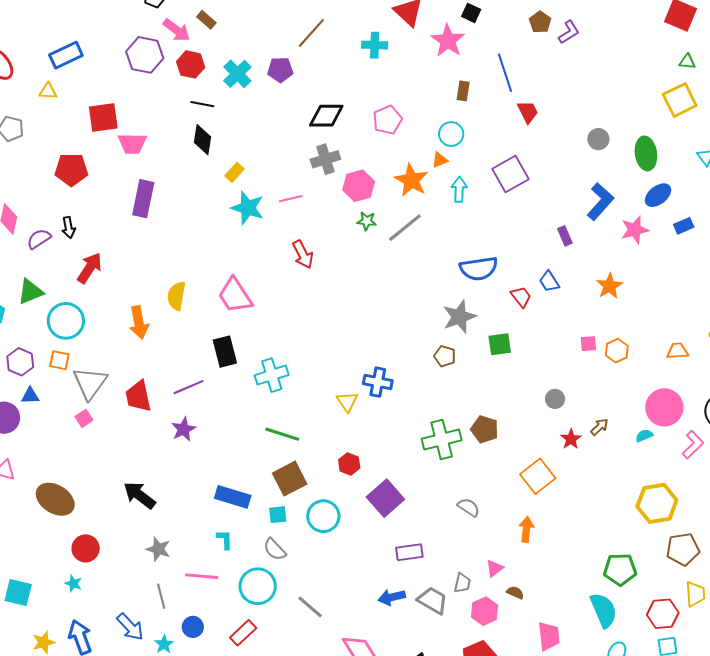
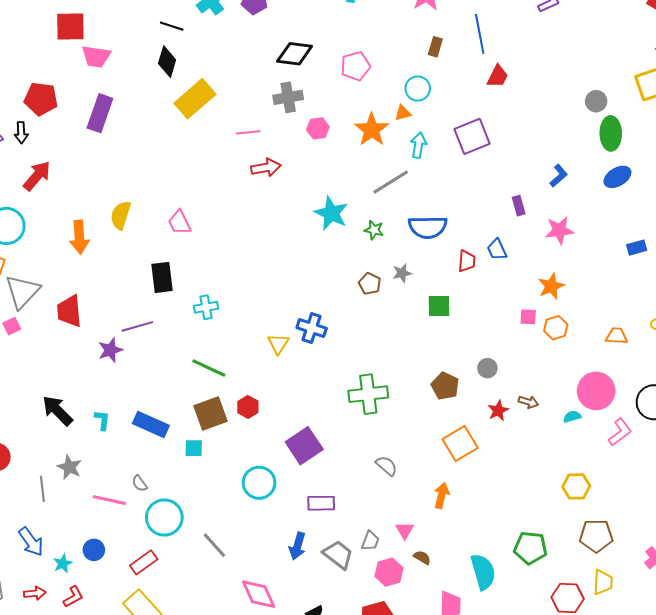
red trapezoid: (528, 112) -> (498, 76), turned 45
gray circle: (598, 139) -> (596, 101), moved
red pentagon: (71, 170) -> (41, 99), moved
yellow rectangle: (234, 172) -> (195, 99), size x2.0
pink hexagon: (359, 186) -> (318, 128), size x0.7
blue L-shape: (600, 201) -> (559, 176), size x0.6
cyan star: (248, 208) -> (331, 213), moved
green star: (367, 221) -> (374, 230), moved
blue rectangle: (684, 226) -> (637, 248), moved
gray line: (405, 228) -> (391, 182), moved
pink star: (635, 230) -> (559, 230), moved
red arrow: (303, 254) -> (266, 168), moved, turned -80
orange star: (609, 286) -> (551, 286), moved
pink trapezoid: (235, 296) -> (179, 223), size x0.7
red trapezoid: (521, 297) -> (467, 261), turned 35
gray star: (459, 317) -> (402, 273), size x0.6
brown pentagon: (445, 356) -> (370, 284), moved
cyan cross: (272, 375) -> (206, 307), size x0.7
purple line: (189, 387) -> (137, 326), moved
brown arrow: (599, 427) -> (528, 402), turned 54
brown pentagon: (485, 429) -> (445, 386), moved
red hexagon: (349, 464) -> (248, 407), moved
yellow hexagon: (657, 503) -> (576, 486), size x0.7
cyan circle: (323, 516) -> (259, 483), moved
cyan L-shape: (225, 539) -> (102, 420), moved
gray semicircle: (275, 549) -> (140, 483), moved, size x0.7
pink triangle: (495, 568) -> (405, 530), turned -30
gray line: (161, 596) -> (42, 489), moved
blue arrow: (392, 597) -> (297, 546), turned -68
cyan semicircle: (604, 610) -> (483, 572), moved

